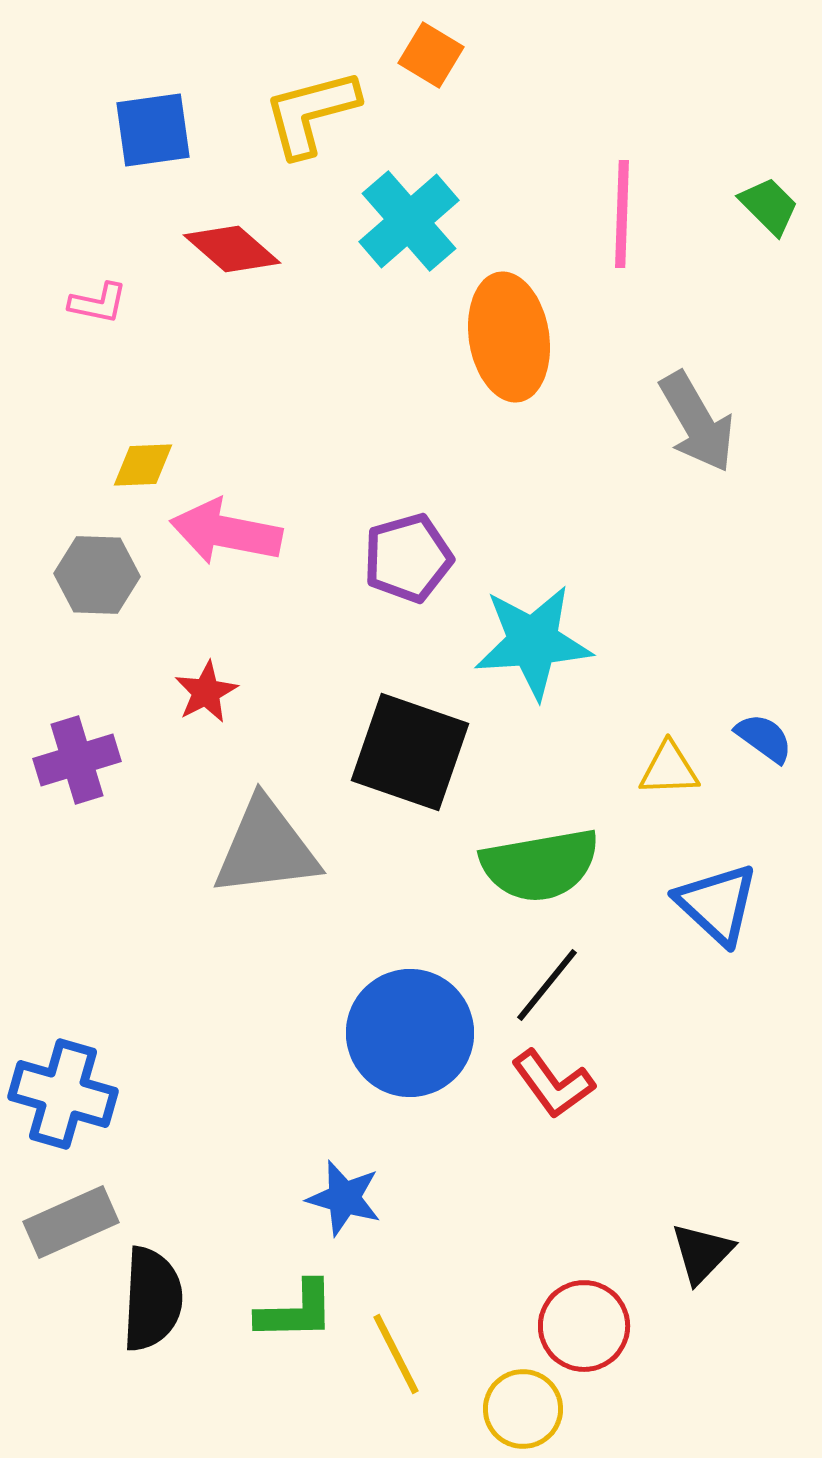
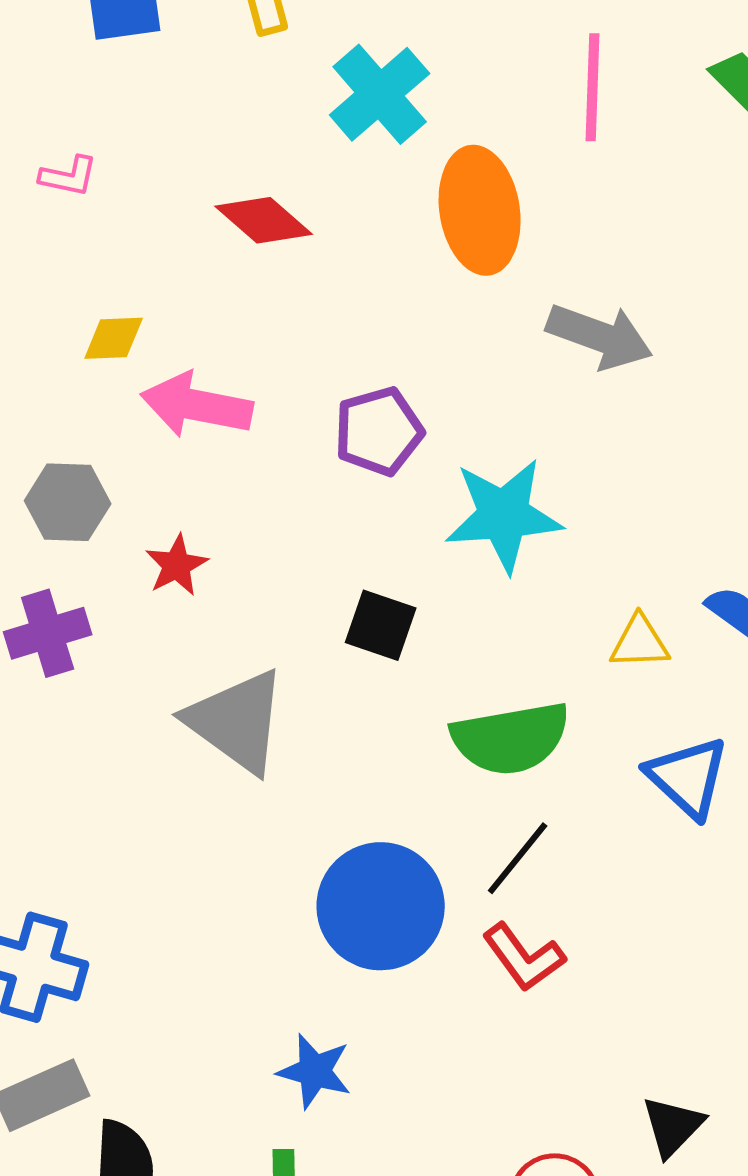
red diamond: (232, 249) -> (264, 220), moved
gray arrow: (697, 422) -> (600, 336), moved, turned -40
gray hexagon: (97, 575) -> (68, 502), moved
black square: (410, 752) -> (381, 625), size x0.6
gray triangle: (266, 848) -> (237, 721), turned 43

